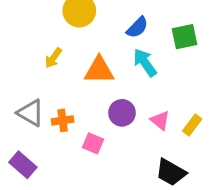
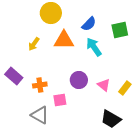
orange triangle: (99, 70) -> (64, 40), moved
gray triangle: (31, 113) -> (40, 115), moved
pink square: (93, 143) -> (60, 100), turned -32
purple rectangle: (23, 165) -> (14, 76), moved

